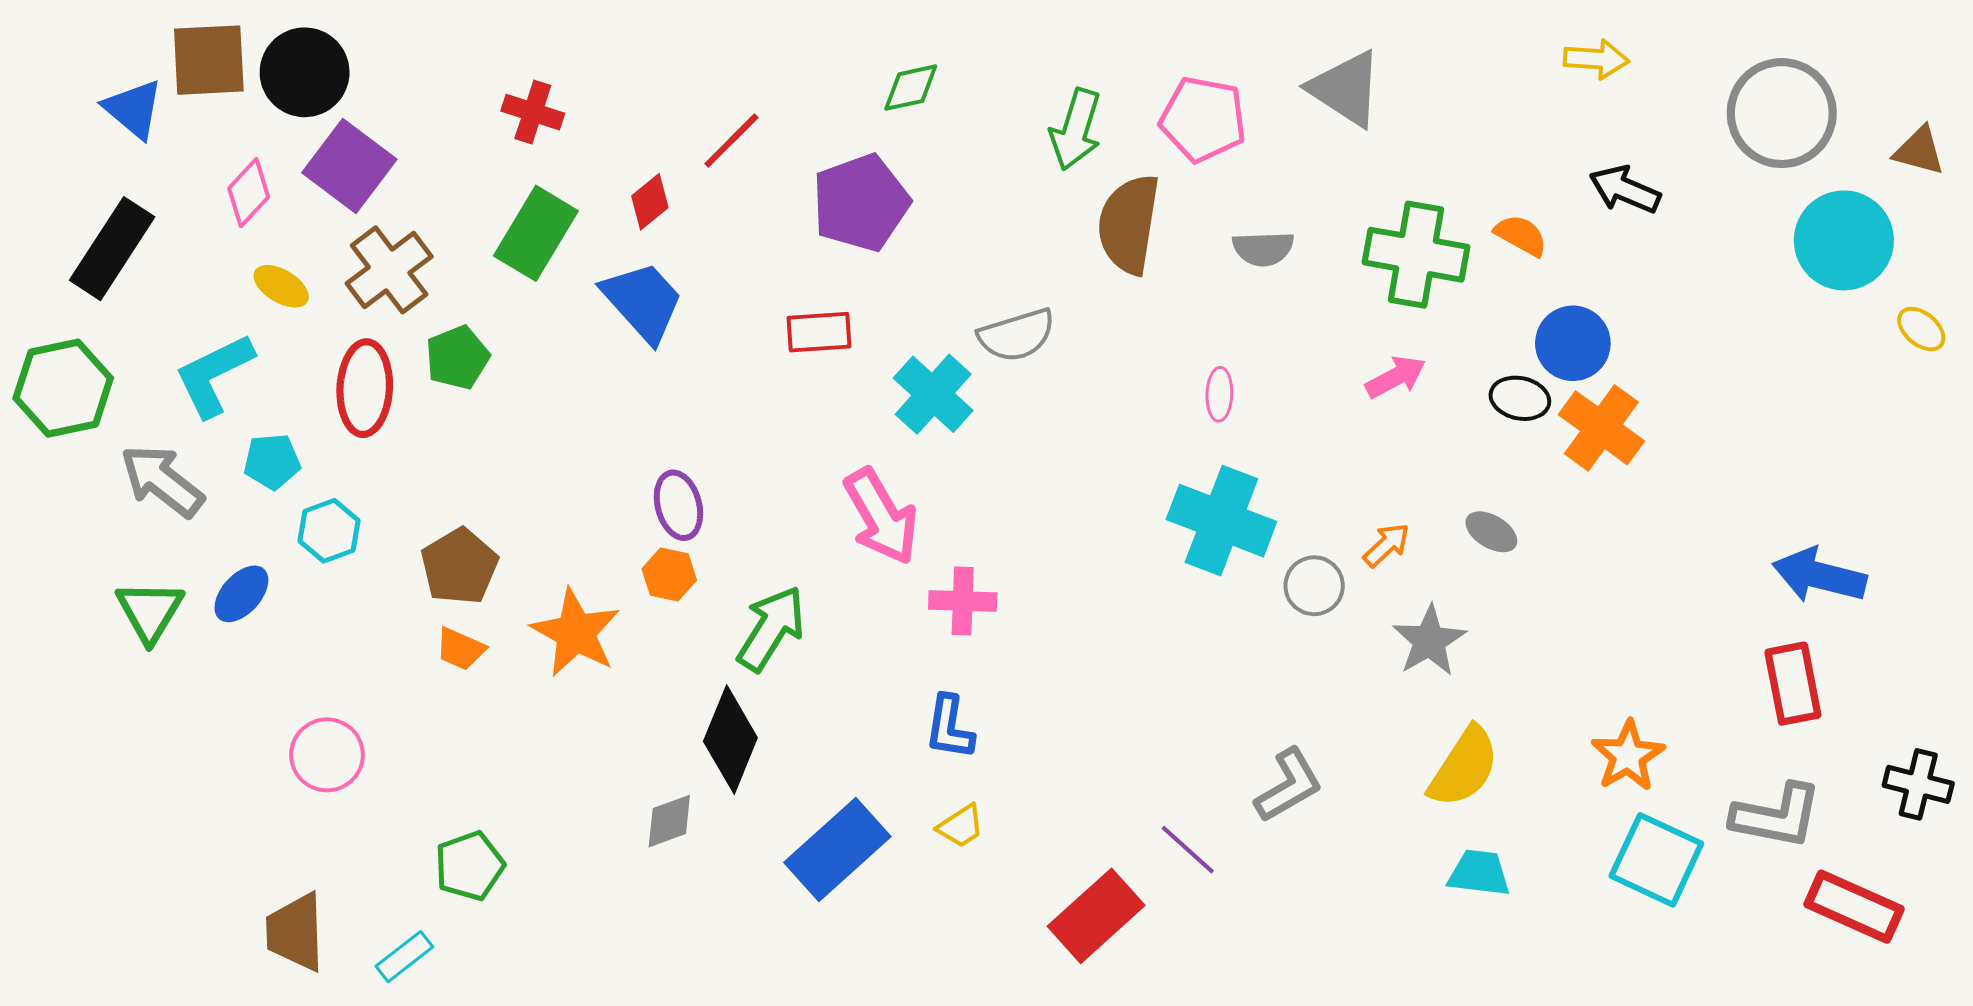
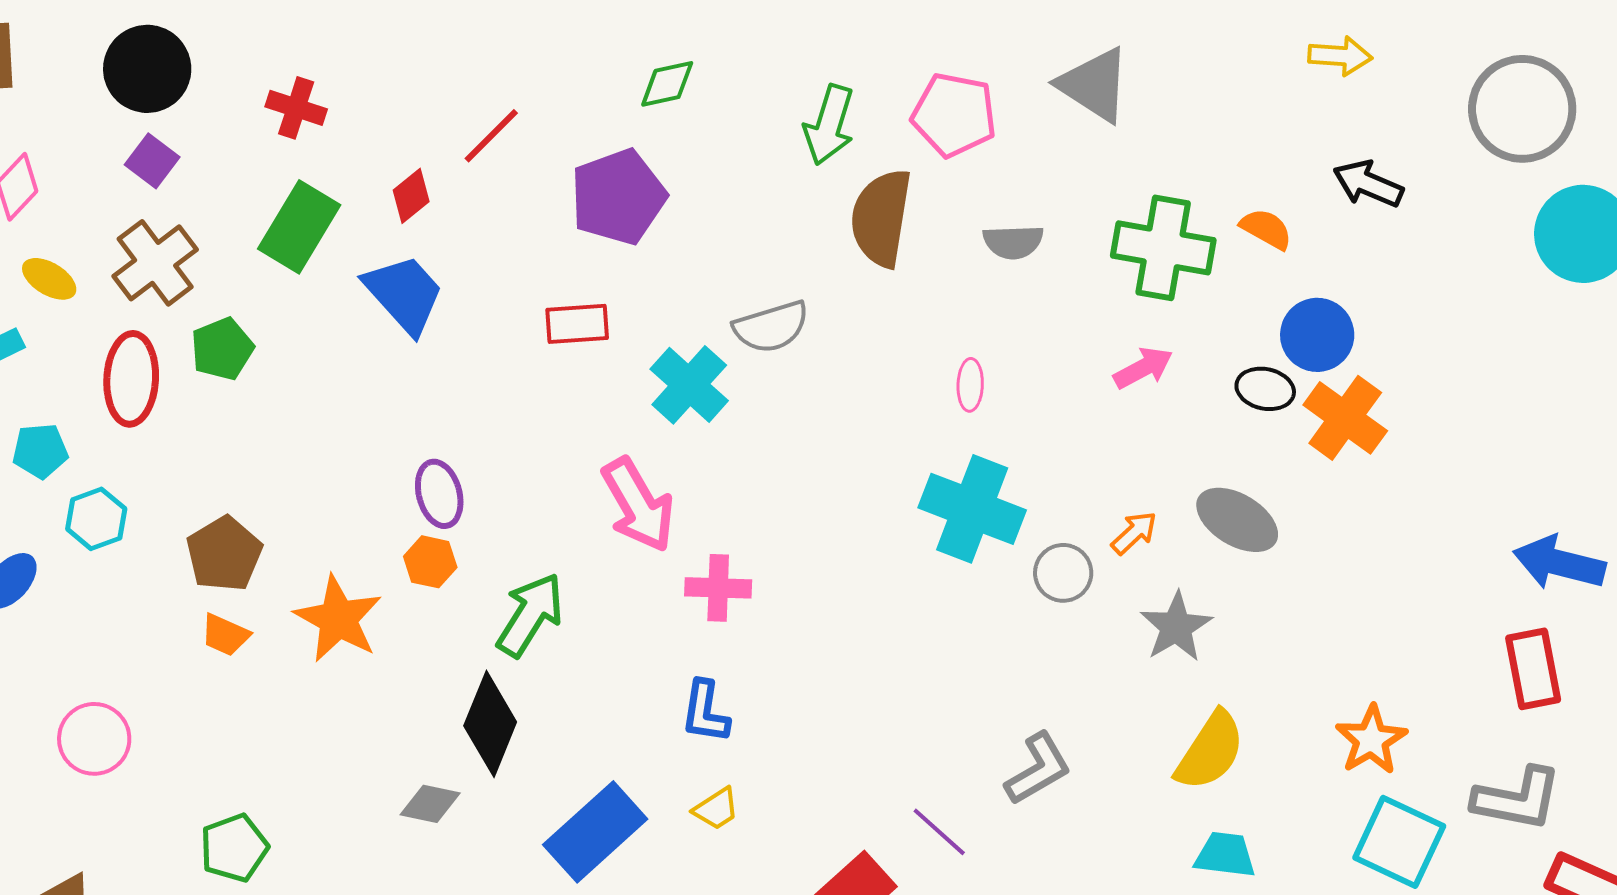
black circle: (305, 72) -> (147, 69), moved
purple square: (349, 166) -> (152, 161), moved, size x0.6
gray ellipse: (1491, 532) -> (1237, 520), size x1.6
gray diamond: (669, 821) -> (430, 804), turned 32

